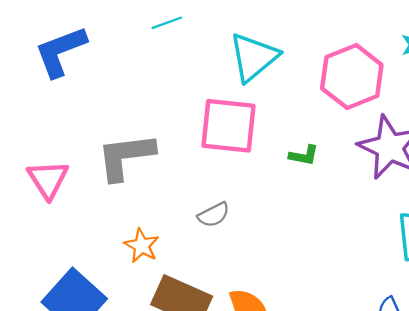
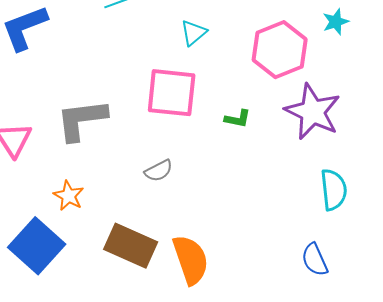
cyan triangle: (254, 57) -> (194, 33), size x0.6
orange star: (142, 246) -> (69, 196), moved

